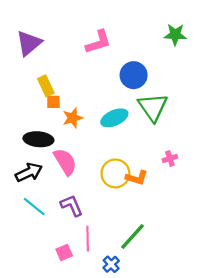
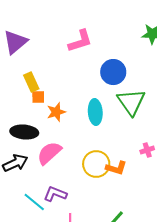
cyan ellipse: (114, 118) -> (95, 112), turned -70
pink semicircle: (65, 162) -> (49, 153), turned -100
purple L-shape: (72, 205) -> (55, 194), turned -45
cyan line: (34, 207) -> (34, 202), moved

